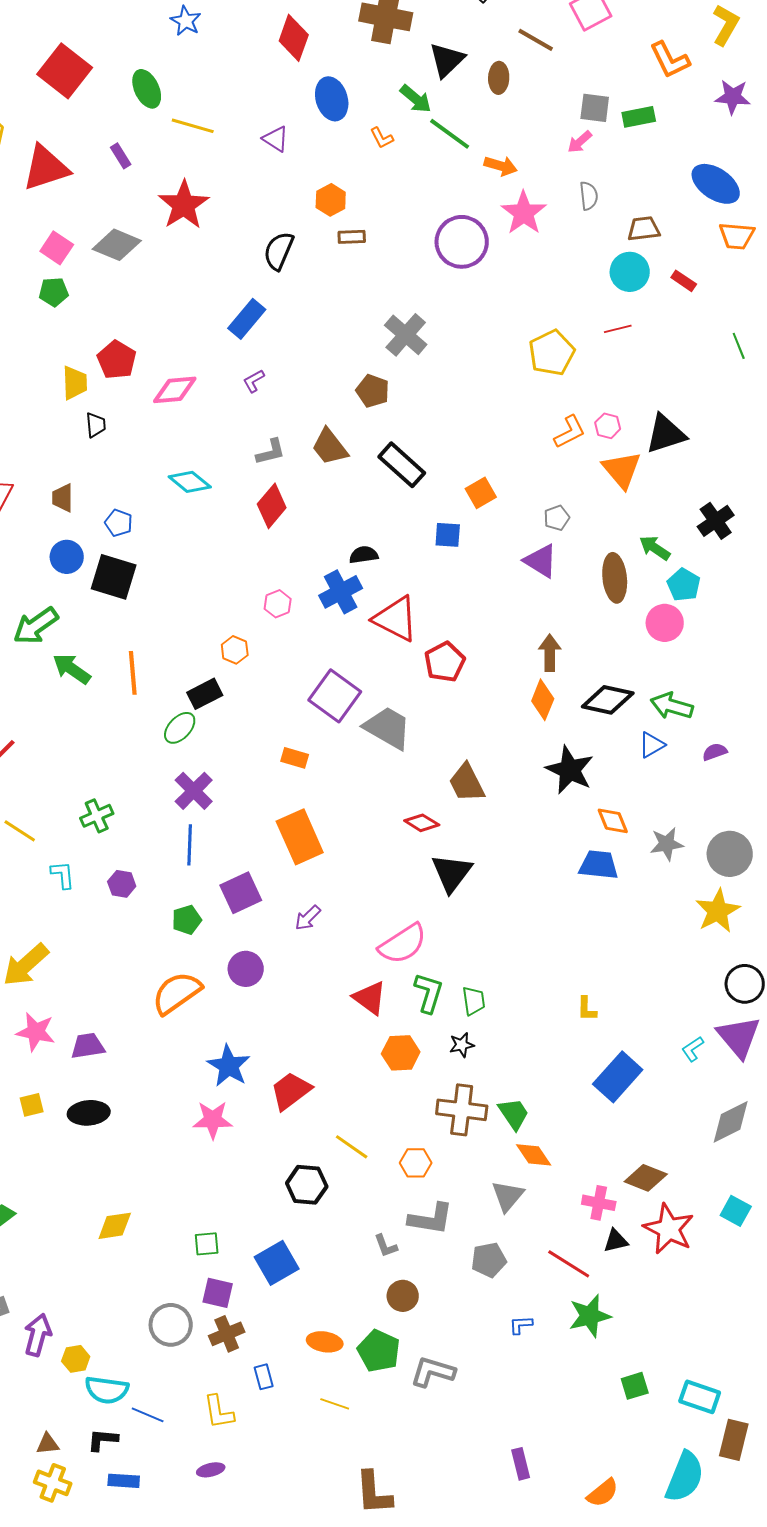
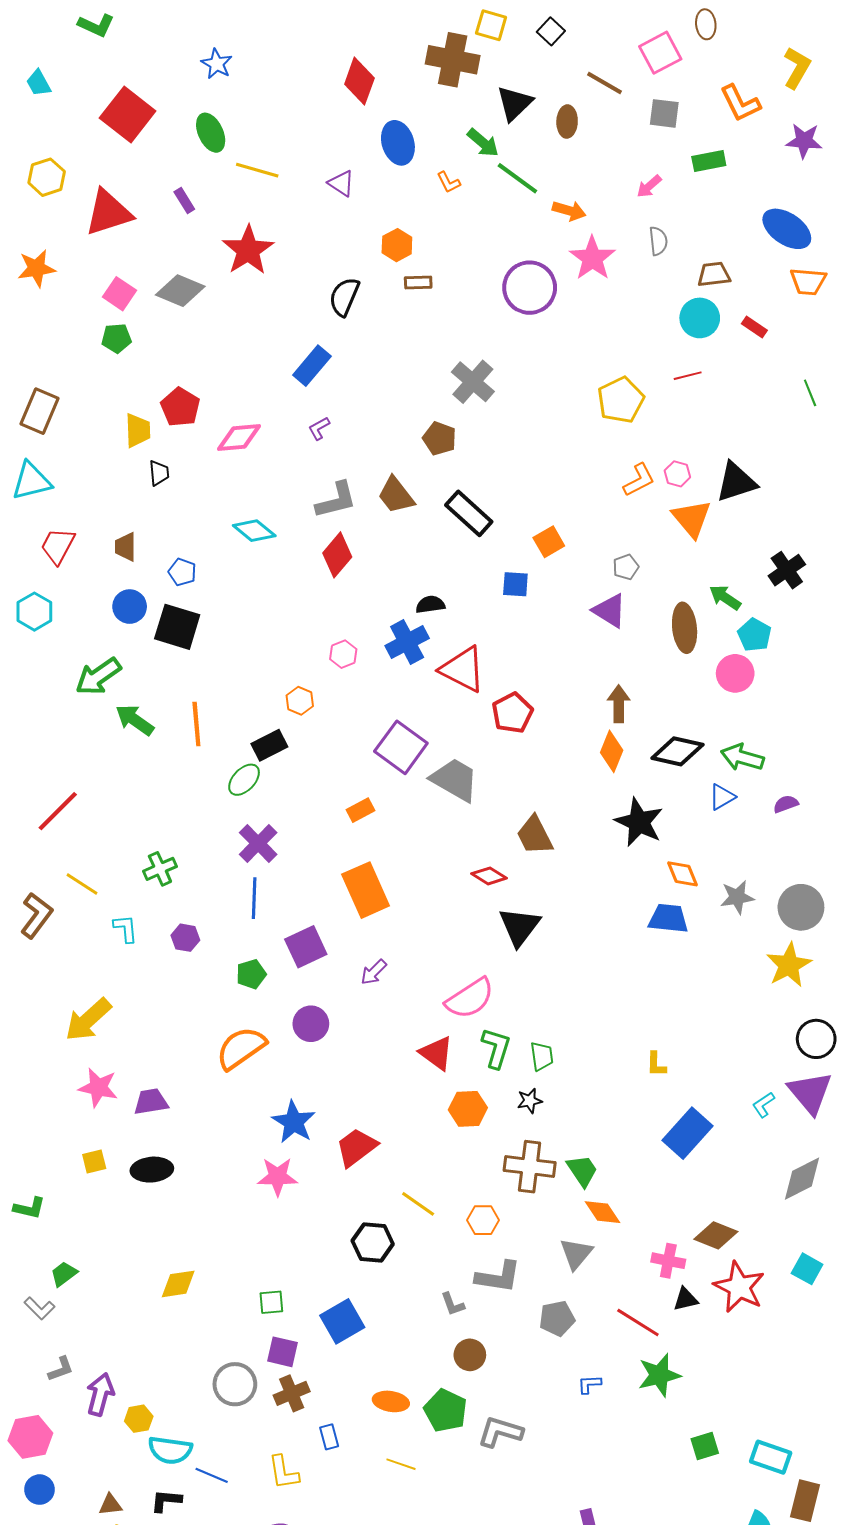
blue star: (186, 21) -> (217, 64), moved
gray square: (595, 108) -> (664, 113), moved
gray L-shape: (271, 452) -> (336, 500), size x1.4
orange rectangle: (295, 758) -> (360, 810), turned -44

